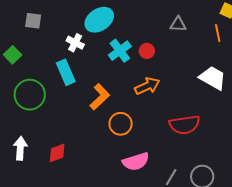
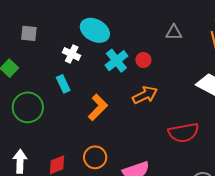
cyan ellipse: (99, 20) -> (95, 30), turned 64
cyan rectangle: (66, 72) -> (63, 84), size x0.7
orange circle: (121, 124) -> (95, 157), moved

